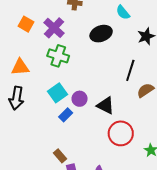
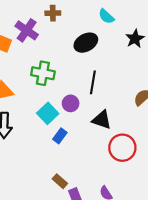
purple cross: (54, 28) -> (27, 30), moved
black line: (130, 70) -> (93, 82), moved
purple circle: (80, 99) -> (71, 103), moved

